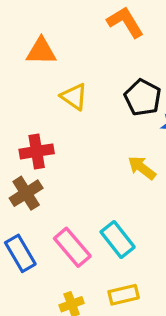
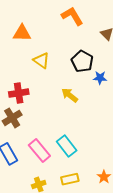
yellow arrow: (142, 168) -> (70, 95), moved

